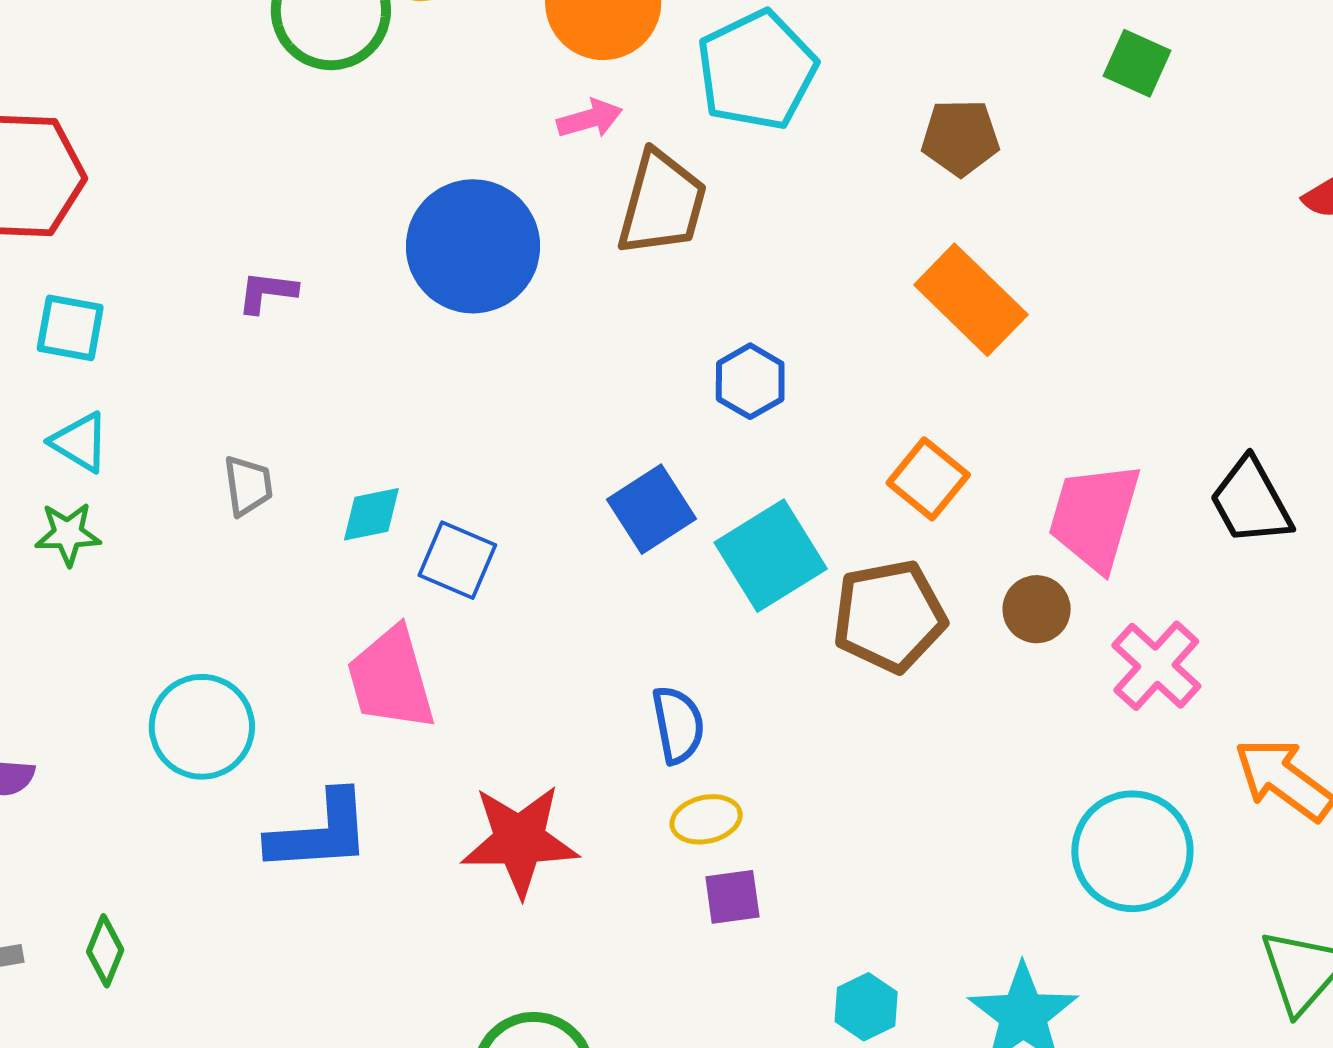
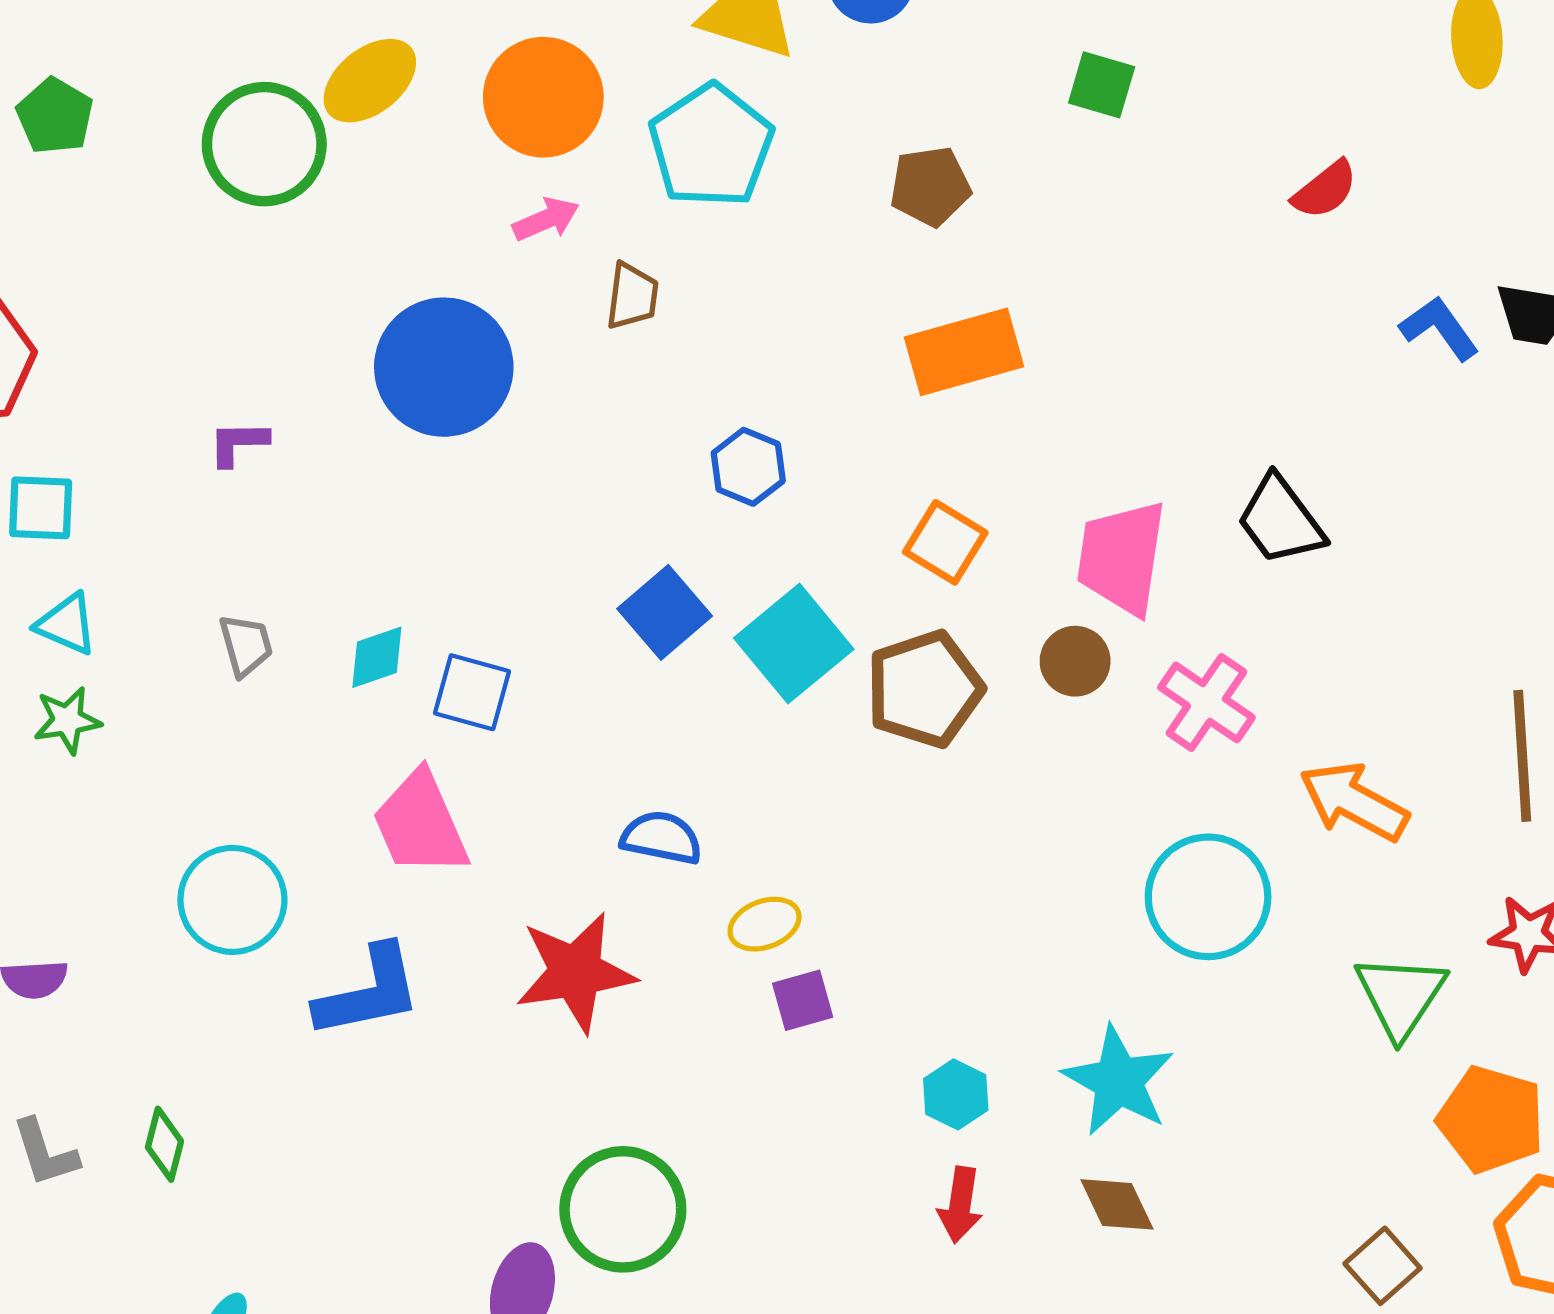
brown trapezoid: (662, 203) -> (632, 296), size x0.6
orange rectangle: (971, 300) -> (964, 352), turned -52
blue semicircle: (678, 725) -> (661, 838), moved, turned -60

